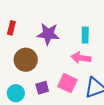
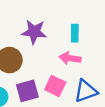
purple square: (42, 88) -> (27, 91), size x1.5

